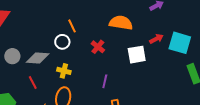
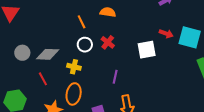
orange semicircle: (121, 23) -> (108, 12), moved, size x0.7
red arrow: (156, 39) -> (166, 34), turned 48
white circle: (62, 42) -> (85, 45), moved

